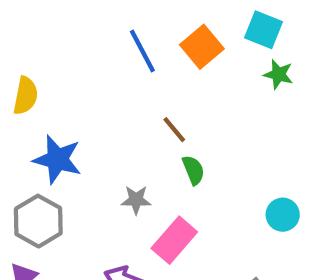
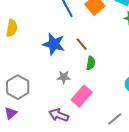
blue star: (57, 159) -> (54, 44), moved
green semicircle: (193, 170) -> (91, 63), turned 32

